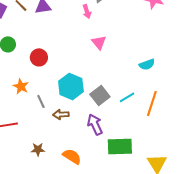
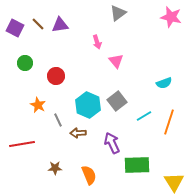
pink arrow: (87, 11) -> (97, 42), moved
gray square: (100, 95) -> (117, 101), moved
orange semicircle: (72, 156) -> (89, 175), turned 36

